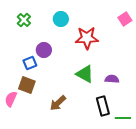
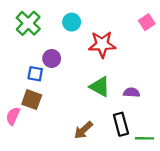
green cross: (24, 20) -> (28, 23), size x1.5
blue square: (30, 63) -> (35, 74), turned 32
brown arrow: (58, 103) -> (83, 130), moved

